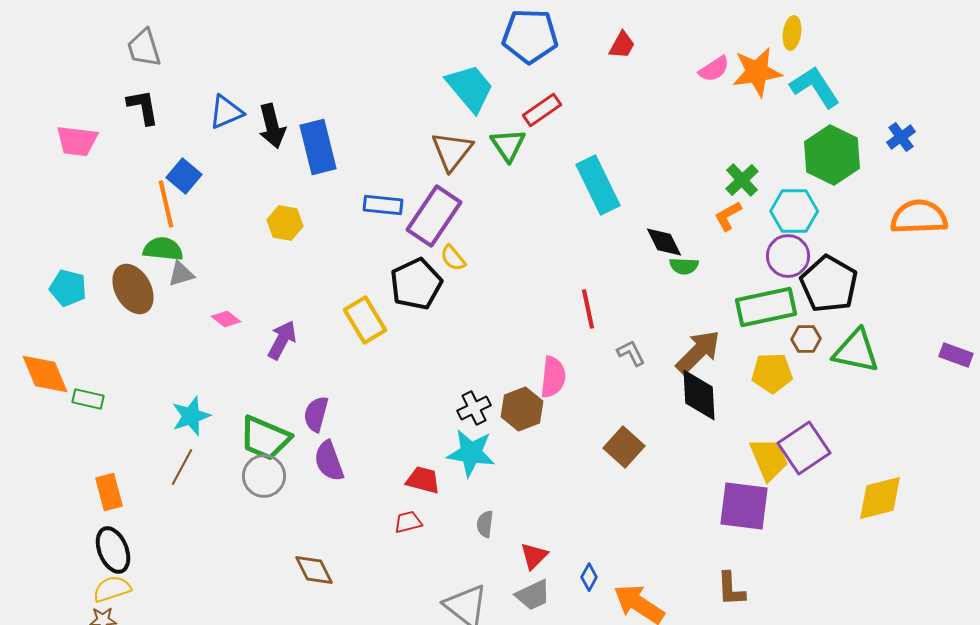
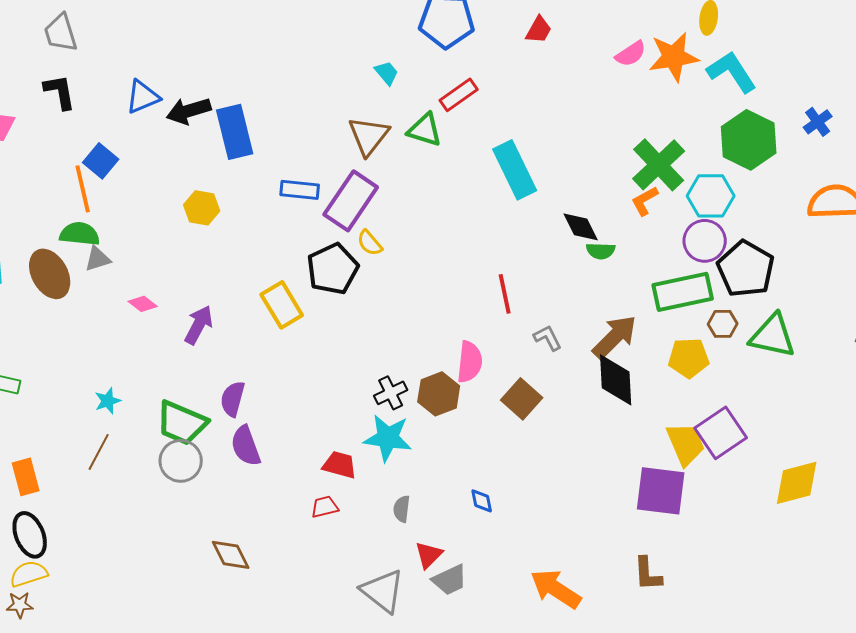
cyan trapezoid: (470, 88) -> (387, 73), size x0.5
black arrow: (272, 126) -> (189, 111), turned 87
green triangle: (508, 145) -> (425, 130), turned -39
green cross: (742, 180) -> (659, 165), size x1.6
cyan star: (191, 416) -> (108, 401), size x0.7
brown square: (624, 447) -> (522, 399), moved
red triangle: (534, 556) -> (429, 555), moved
blue diamond: (589, 577) -> (482, 501), moved, turned -40

